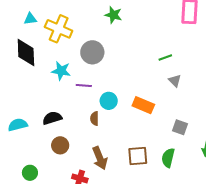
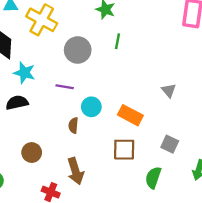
green line: (165, 57) -> (117, 41), moved, turned -64
cyan star: (61, 71) -> (24, 73), moved
black semicircle: (52, 118) -> (17, 103), moved
brown square: (138, 156) -> (124, 150), moved

